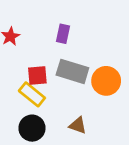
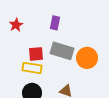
yellow rectangle: (32, 94) -> (32, 68), turned -30

